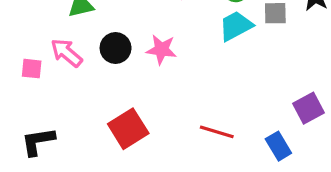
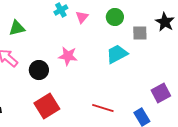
cyan trapezoid: (236, 26) -> (117, 54), moved
black circle: (116, 48) -> (39, 70), moved

